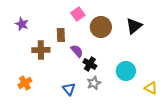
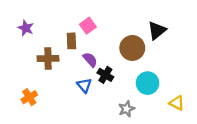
pink square: (78, 14) -> (88, 26), moved
brown circle: (101, 27) -> (132, 48), moved
gray star: (94, 83) -> (126, 109), moved
blue triangle: (69, 89) -> (84, 85), moved

